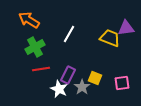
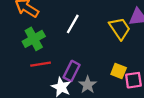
yellow trapezoid: (110, 38) -> (120, 29), turned 35
yellow square: (95, 78) -> (119, 71), moved

